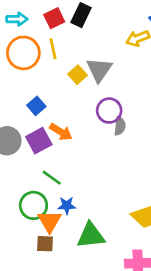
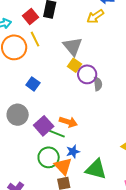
yellow square: (77, 75) -> (75, 65), moved
orange arrow: (61, 132) -> (68, 122), moved
purple square: (39, 141) -> (44, 126), moved
green triangle: (91, 235) -> (96, 169), turned 35

